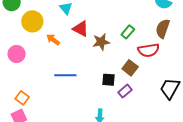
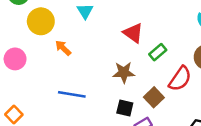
red triangle: (81, 29) -> (133, 33), moved
brown star: (101, 42) -> (124, 72), moved
red semicircle: (148, 50) -> (180, 79), turned -55

